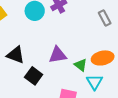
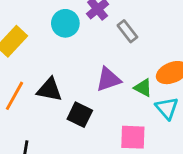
gray rectangle: (105, 18) -> (127, 31), moved

